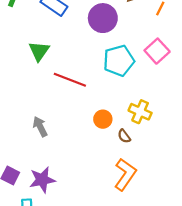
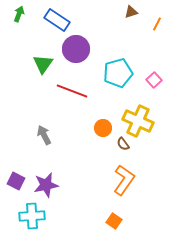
purple circle: (103, 18) -> (76, 49), moved
pink square: (157, 51) -> (154, 80), moved, size x0.7
yellow cross: (140, 112) -> (138, 121), size x1.4

